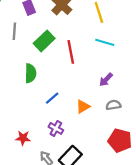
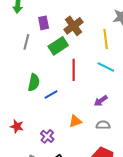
green rectangle: (44, 41) -> (58, 46), moved
blue line: (52, 98) -> (51, 95), moved
red star: (23, 138) -> (17, 126), moved

